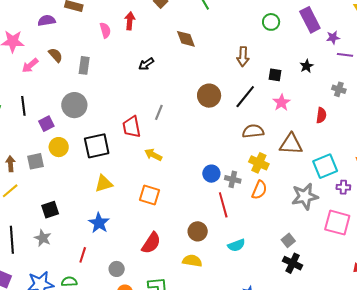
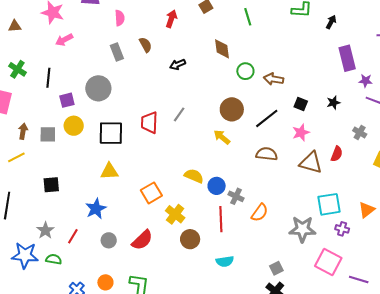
green circle: (271, 22) -> (245, 71), moved
pink semicircle: (105, 30) -> (120, 18), moved
brown semicircle: (56, 55) -> (146, 45), moved
brown arrow: (243, 57) -> (274, 79), turned 84
gray rectangle: (84, 65) -> (117, 52), turned -42
brown triangle: (291, 144) -> (311, 163), moved
yellow arrow: (153, 155) -> (222, 137), moved
yellow cross: (259, 163) -> (175, 214), moved
orange square: (149, 195) -> (151, 193), turned 30
gray star: (43, 238) -> (45, 230), moved
yellow semicircle: (192, 261) -> (194, 176), moved
gray circle: (117, 269) -> (109, 240), moved

